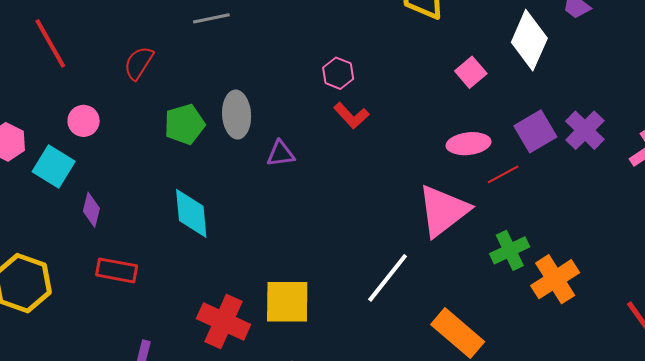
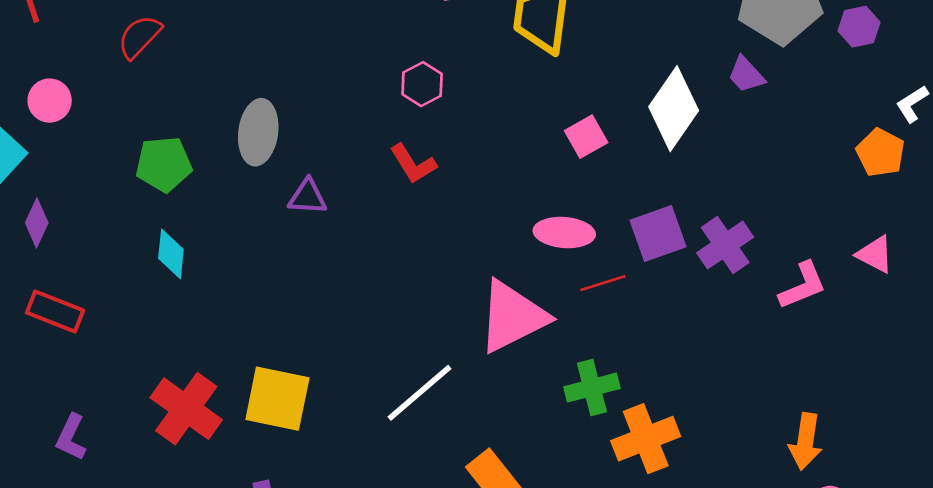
pink hexagon: (338, 73) -> (422, 84), moved
green pentagon: (184, 124) -> (164, 164), moved
cyan diamond: (191, 213) -> (171, 254), size x0.7

